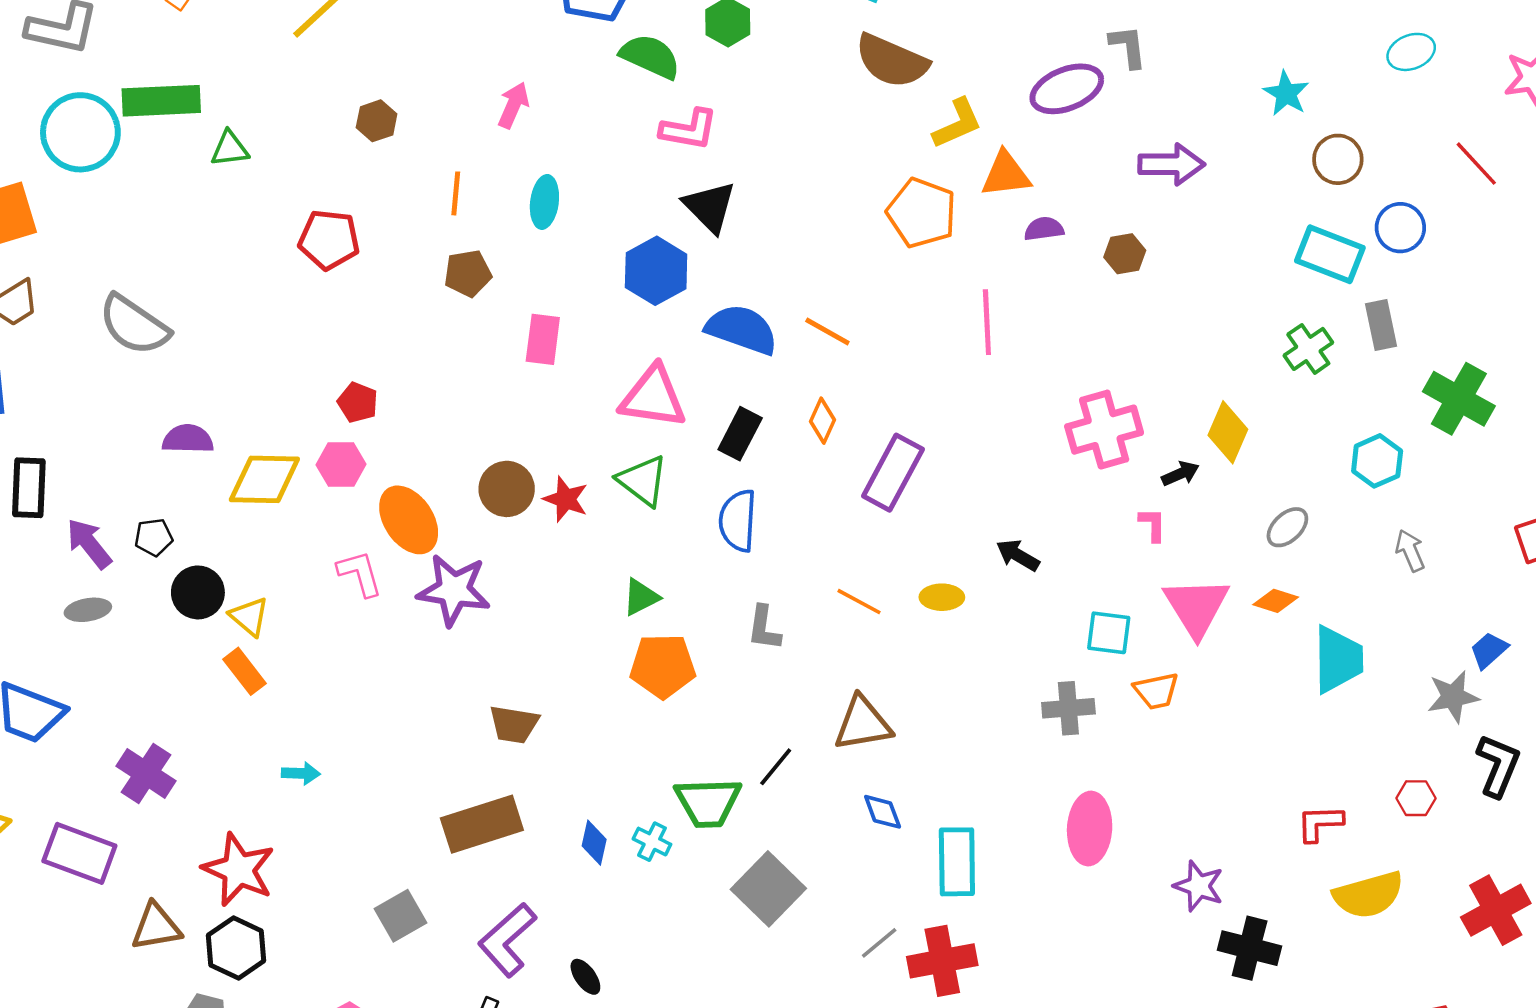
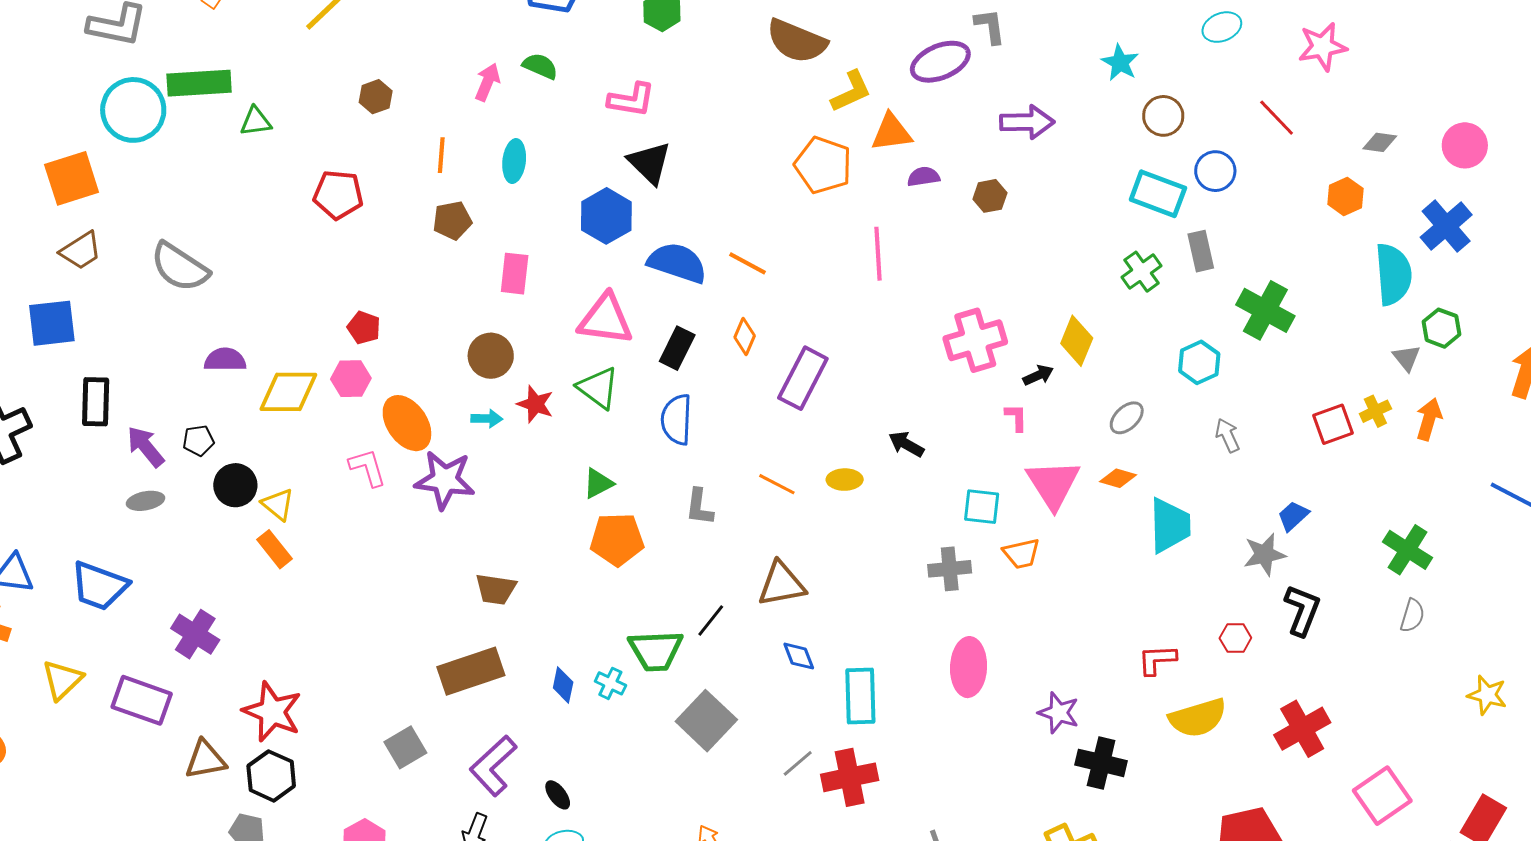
green semicircle: (650, 56) -> (540, 66), moved, size x0.7
brown circle: (507, 489) -> (491, 356), moved
cyan arrow: (301, 773) -> (487, 419), moved

